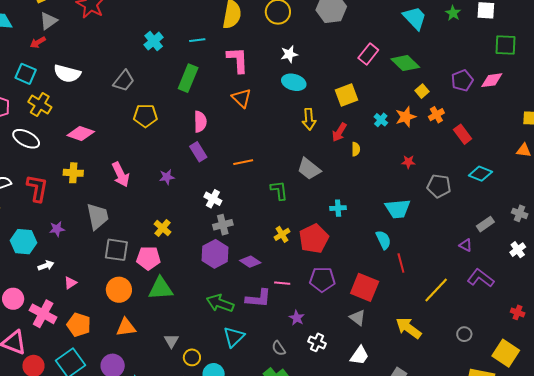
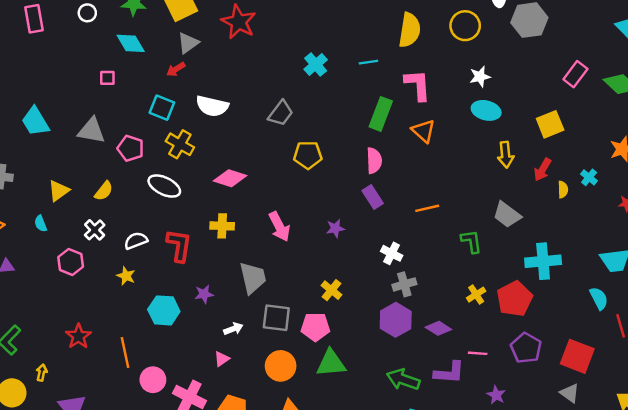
green rectangle: (188, 78) -> (381, 114), moved
cyan cross: (381, 120) -> (589, 177), moved
cyan cross: (338, 208) -> (543, 261), size x1.8
white arrow: (46, 266) -> (233, 329), moved
purple pentagon: (322, 279) -> (526, 348), turned 30

